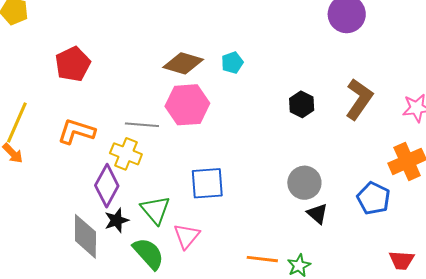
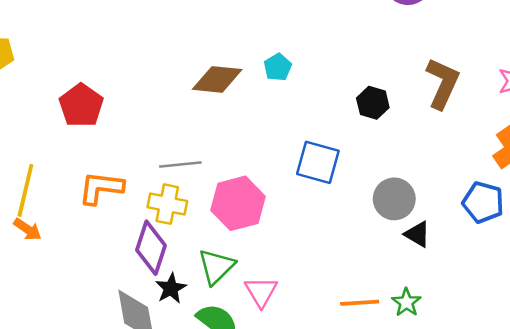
pink hexagon: (187, 105) -> (238, 203), moved
blue square: (207, 183) -> (318, 162), moved, turned 30
green triangle: (155, 210) -> (216, 267), turned 36

